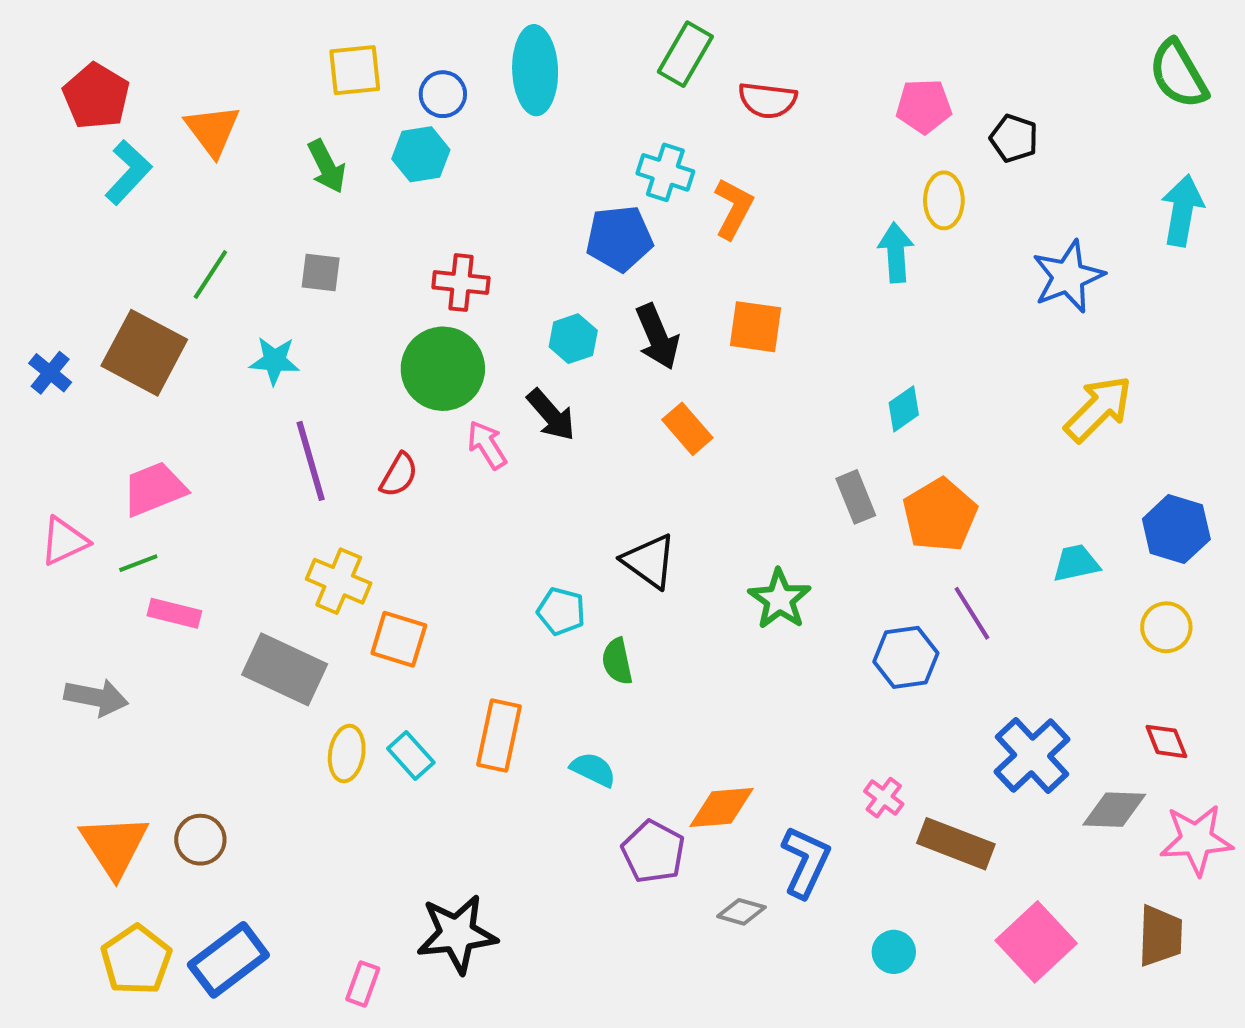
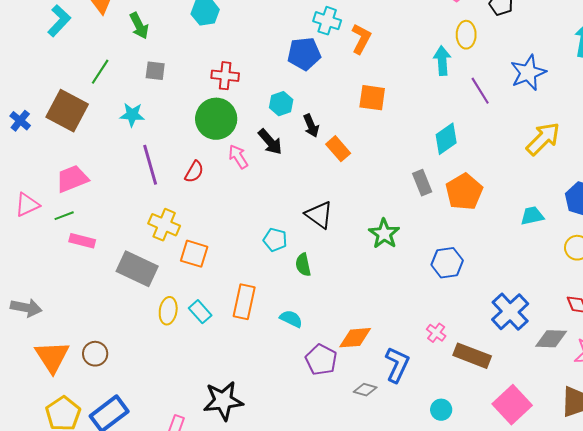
green arrow: (327, 166) -> (139, 26), moved
black arrow: (657, 337) -> (311, 126), moved, size x0.7
cyan diamond: (904, 409) -> (446, 139), size x1.4
purple line: (972, 613) -> (480, 91), moved
gray arrow: (96, 697) -> (26, 308), moved

